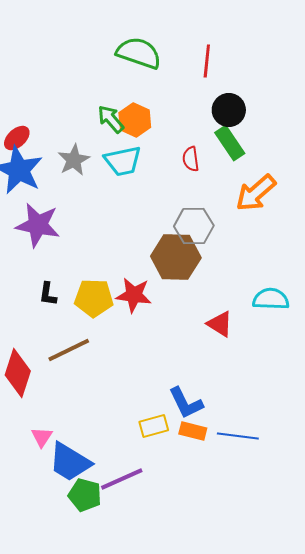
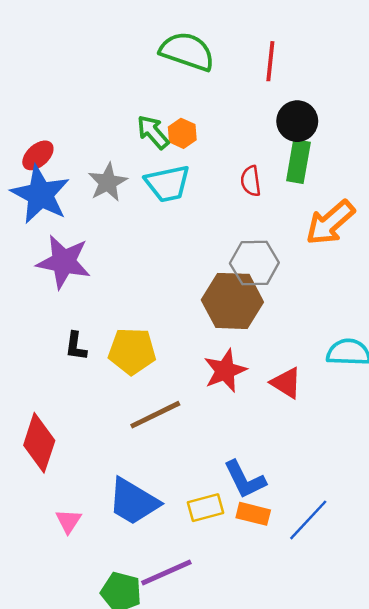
orange hexagon: (135, 120) -> (182, 133), size x0.7
green rectangle: (230, 143) -> (298, 161), turned 44
red star: (134, 295) -> (225, 371), moved, turned -30
brown line: (69, 350) -> (155, 415), moved
blue line: (238, 436) -> (308, 520), turned -54
blue trapezoid: (70, 462) -> (133, 502), moved

